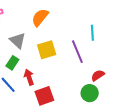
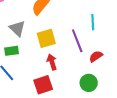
green rectangle: (12, 63) -> (12, 51), turned 48
red semicircle: (98, 75) -> (96, 56), moved
red arrow: (29, 77) -> (52, 62), moved

